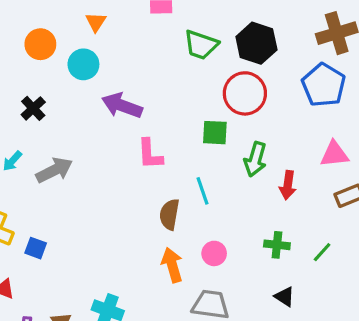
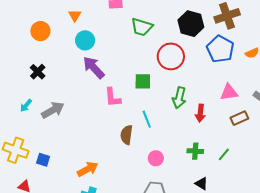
black hexagon: (256, 43) -> (191, 24), moved
cyan circle: (83, 64) -> (85, 40), moved
purple arrow: (122, 106) -> (94, 68), turned 30
green square: (215, 133) -> (143, 81), moved
orange arrow: (172, 265) -> (88, 169), moved, turned 80

